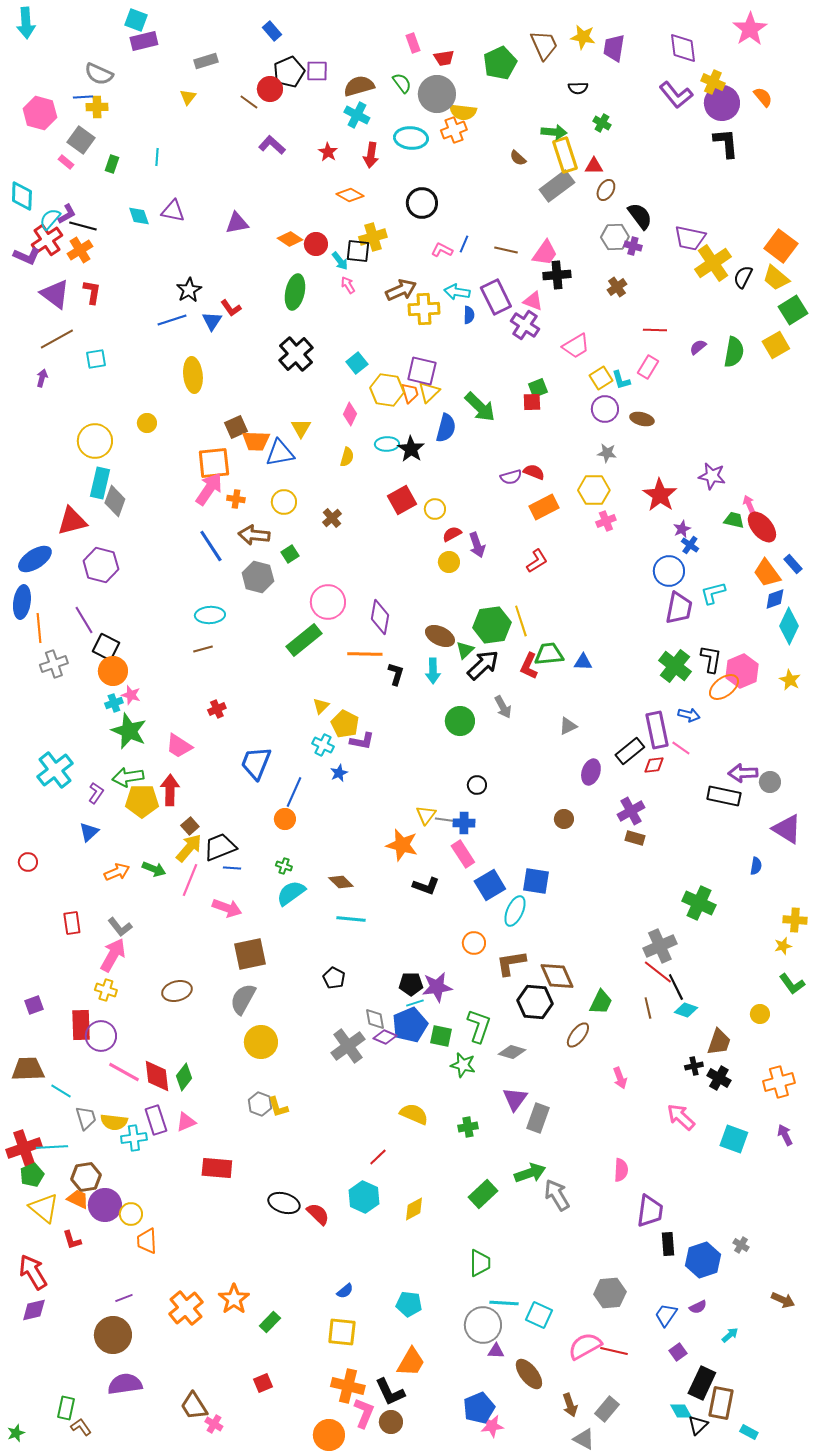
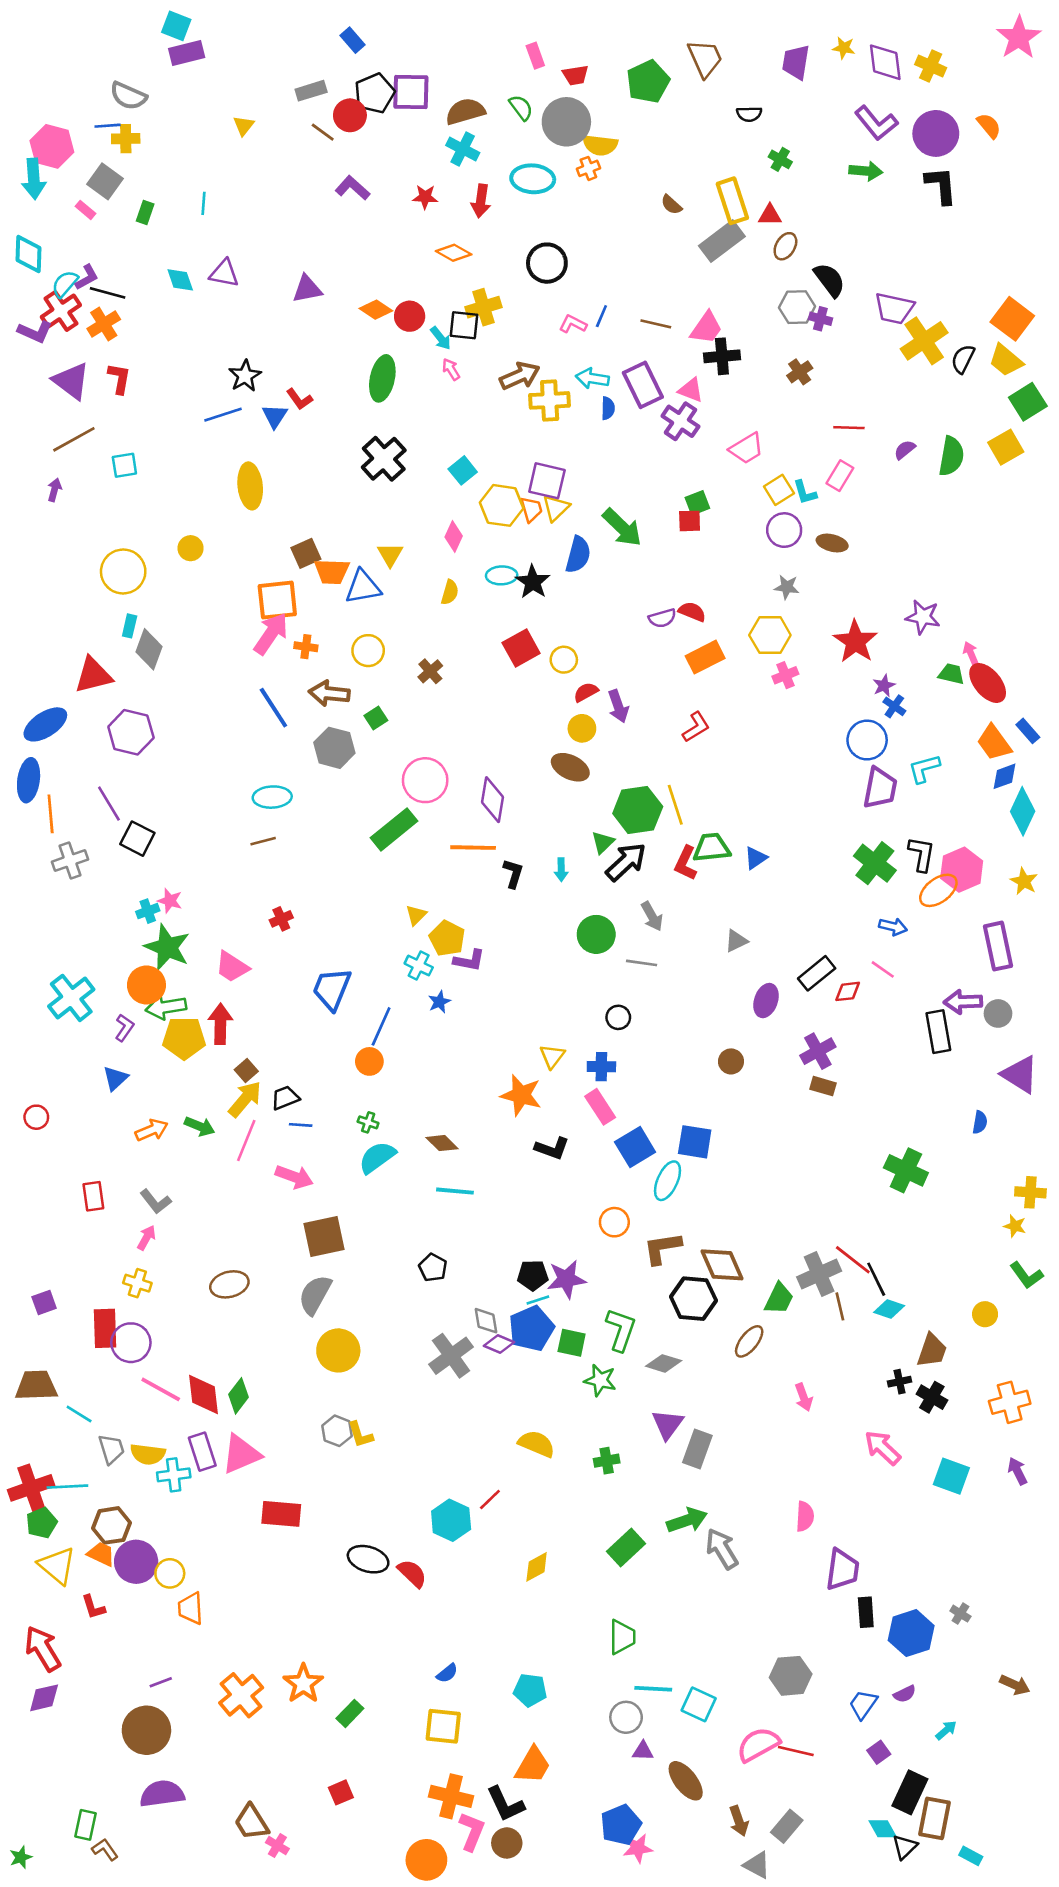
cyan arrow: (26, 23) -> (34, 179), moved
pink star: (750, 29) -> (1019, 38), moved
yellow star: (583, 37) -> (844, 48), moved, size x0.7
gray rectangle: (206, 61) -> (311, 91), moved
purple square: (317, 71) -> (411, 92), size x1.4
yellow cross: (713, 82) -> (931, 66), moved
orange cross: (454, 130) -> (588, 168), size x0.7
green arrow: (554, 132) -> (866, 171), moved
red star: (328, 152) -> (425, 197), turned -30
cyan rectangle: (100, 483) -> (130, 626), size x0.6
brown ellipse: (440, 636) -> (570, 767), moved
blue triangle: (583, 662) -> (756, 858), turned -36
orange circle: (113, 671) -> (146, 985), moved
cyan arrow: (433, 671) -> (561, 870), size x0.7
purple rectangle: (657, 730) -> (998, 946), moved
black rectangle: (724, 796) -> (938, 1032), turned 68
gray line: (447, 820) -> (642, 963), moved
black trapezoid: (220, 847) -> (285, 1098), size x0.7
gray cross: (660, 946) -> (819, 1274), moved
yellow star: (783, 946) -> (1015, 1226), turned 30
pink arrow: (113, 955) -> (146, 1238), size x0.6
pink triangle: (186, 1122) -> (241, 1454), size x1.6
cyan hexagon: (364, 1197) -> (451, 1520), moved
gray circle: (483, 1325) -> (626, 1717), size x0.7

